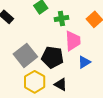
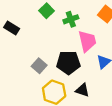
gray square: (25, 55) -> (39, 66), size x0.6

